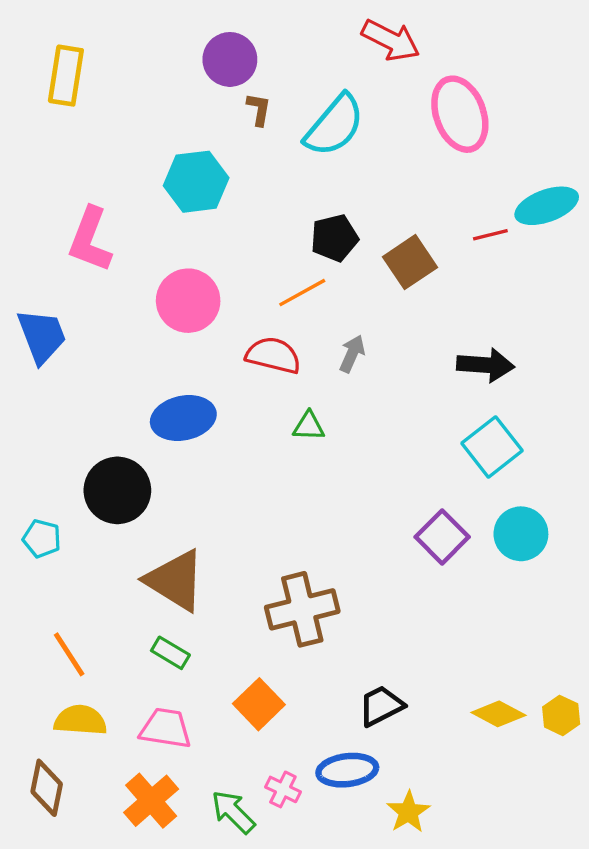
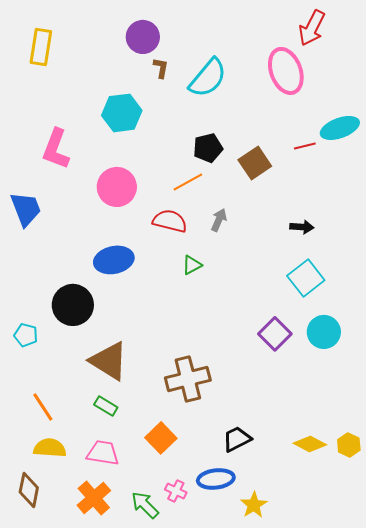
red arrow: (391, 40) -> (312, 28), moved, turned 90
black arrow: (486, 365) -> (302, 227), size x0.7
green triangle: (309, 426) -> (192, 265), turned -30

